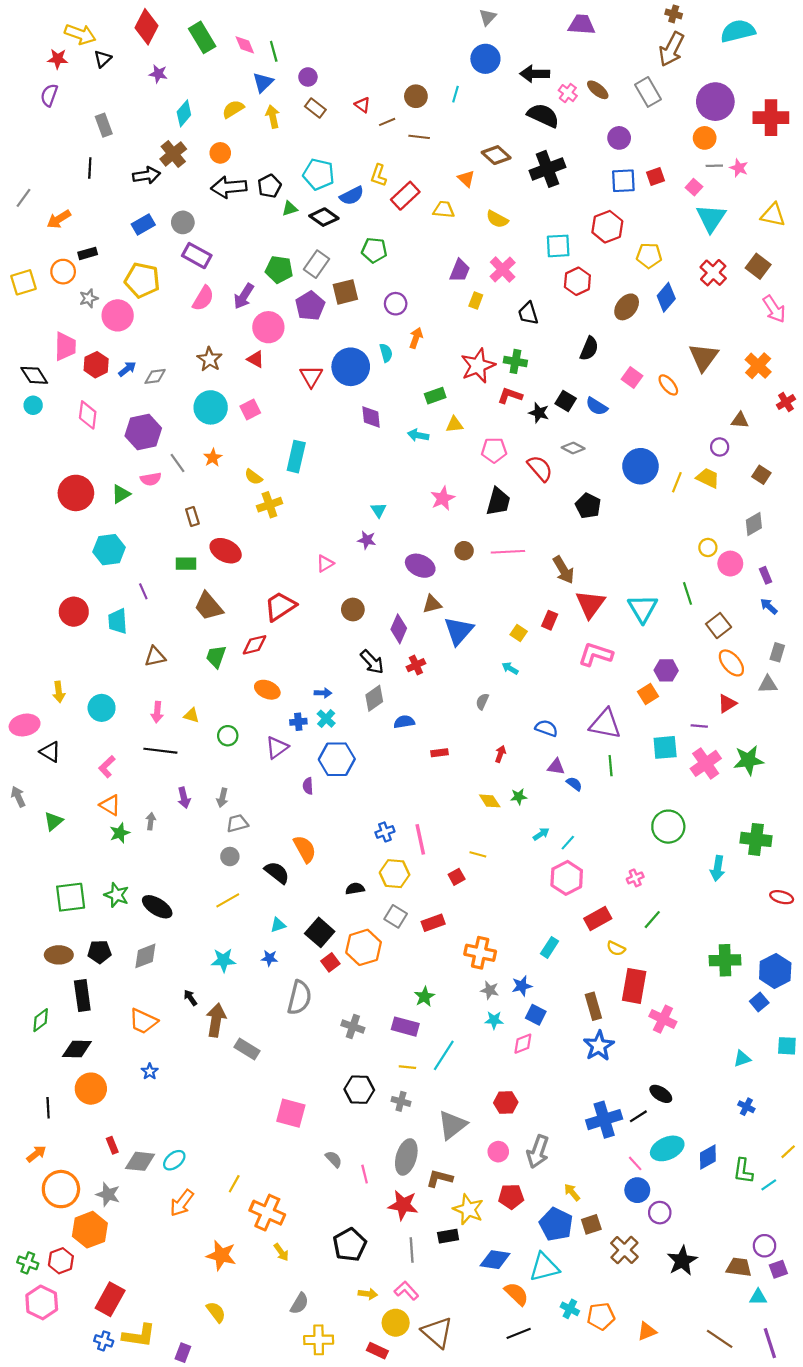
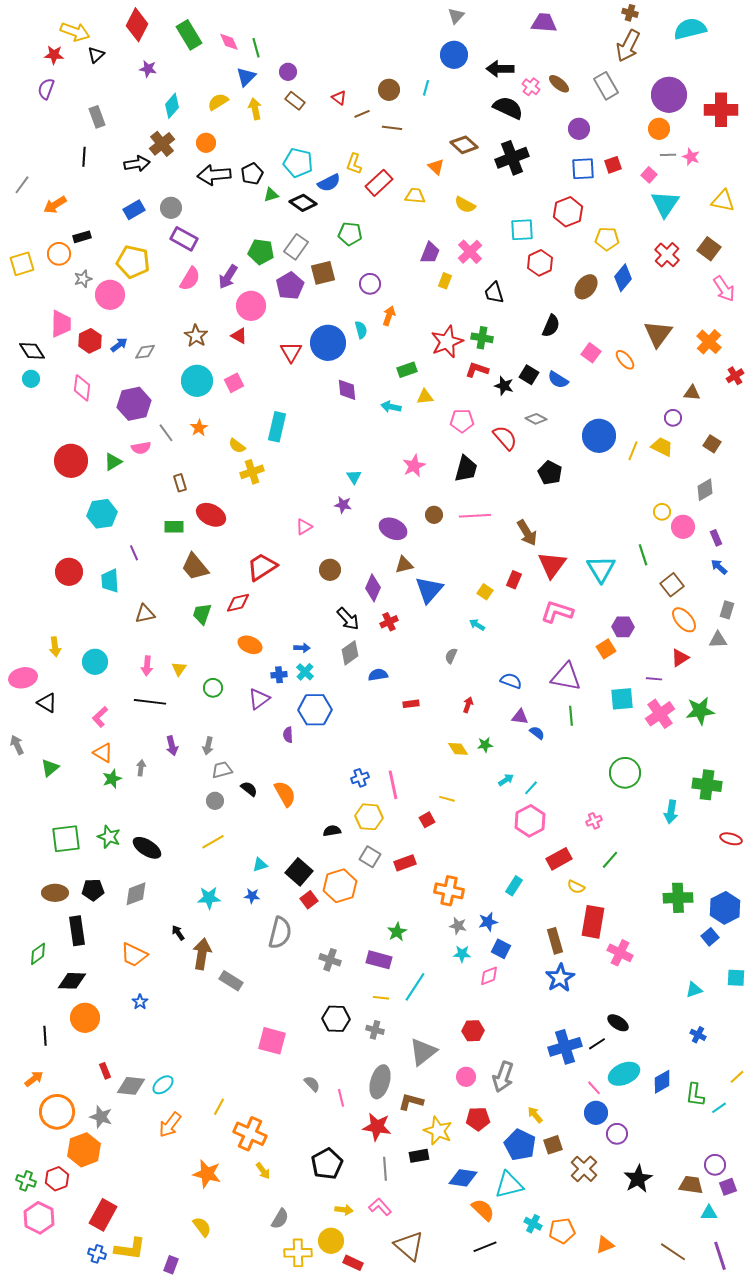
yellow triangle: (191, 715) -> (179, 669), turned 49
black semicircle: (277, 873) -> (249, 789), moved, size x0.7
yellow circle: (396, 1323) -> (331, 1241), moved

